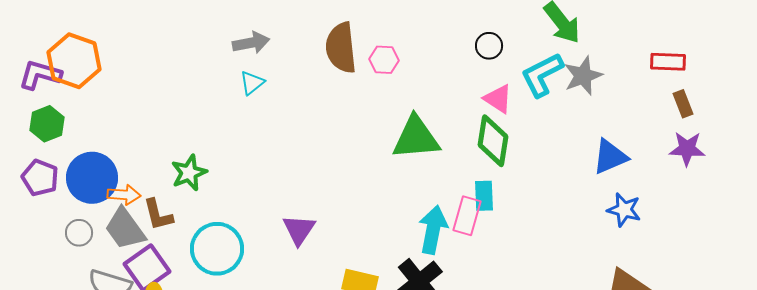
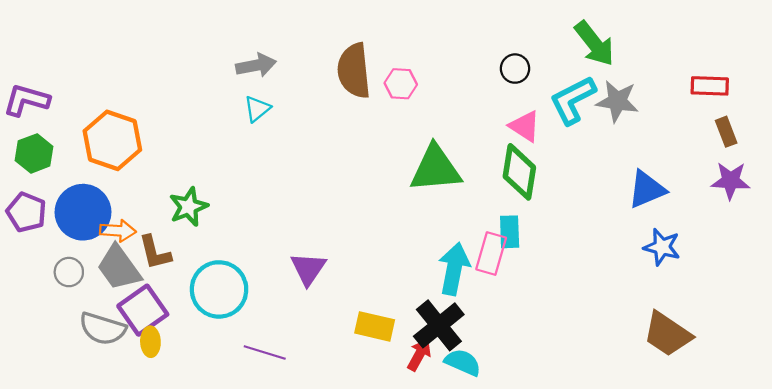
orange hexagon: (74, 61) -> (112, 140), moved
gray star: (583, 76) -> (617, 101), turned 30

